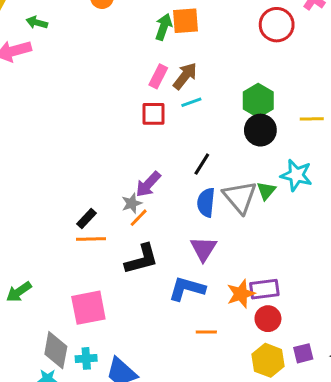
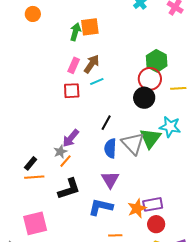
red circle: (277, 25) -> (150, 79), moved
green hexagon: (258, 100) -> (157, 61), moved
green triangle: (266, 191) -> (150, 138), size x1.6

